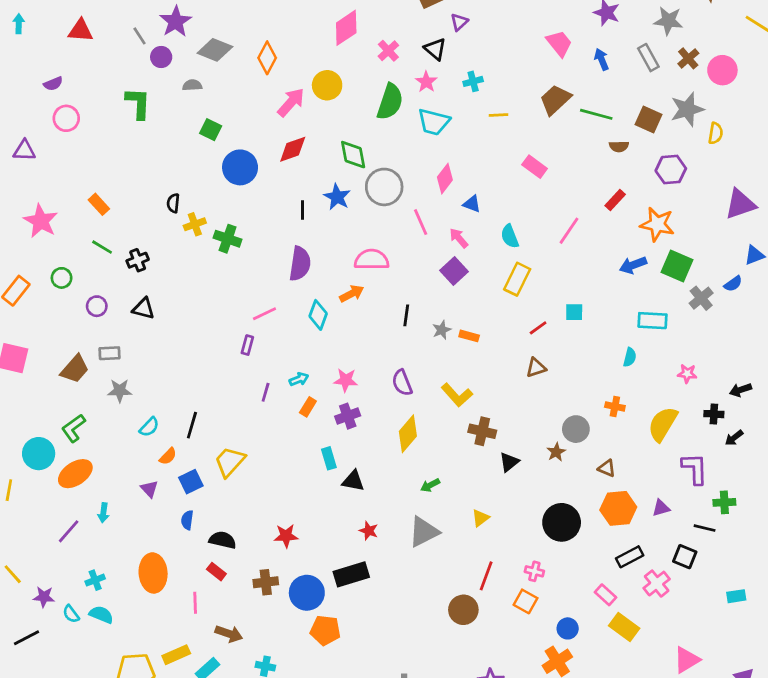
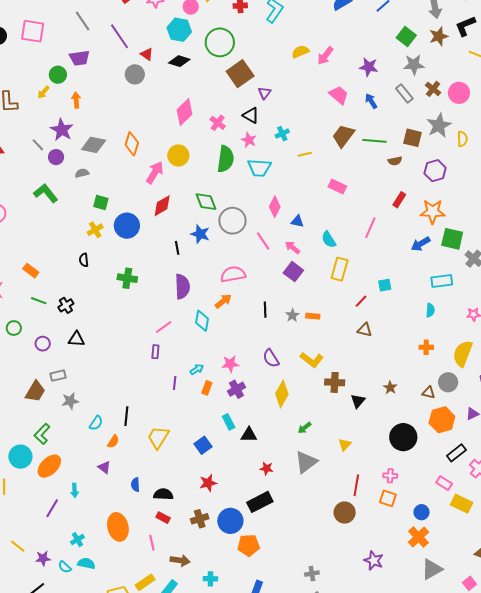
green L-shape: (138, 103) -> (46, 193), turned -30
yellow cross: (195, 224) -> (95, 230), moved
brown triangle: (536, 368) -> (365, 330), turned 42
gray circle: (576, 429) -> (448, 382), moved
blue square: (191, 482) -> (203, 445), moved

